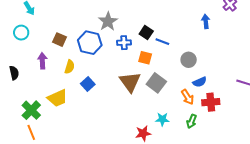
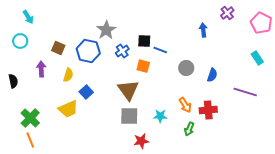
black square: (146, 33) -> (144, 41), turned -32
blue cross: (124, 43) -> (122, 51), turned -32
blue semicircle: (200, 82) -> (212, 75), moved, turned -48
gray square: (156, 83) -> (129, 116), moved, turned -36
yellow trapezoid: (57, 98) -> (68, 109), moved
cyan star: (162, 119) -> (160, 116), moved

